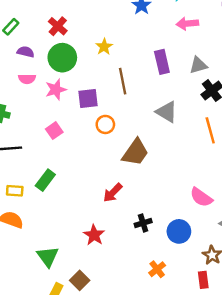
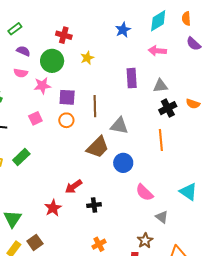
red cross: (58, 26) -> (64, 35), moved, turned -35
brown line: (123, 81) -> (95, 106), moved
gray triangle: (167, 112) -> (119, 126), moved, turned -30
orange circle: (105, 124) -> (66, 120), moved
red arrow: (113, 193) -> (74, 186), moved
blue circle: (179, 231) -> (123, 163), moved

